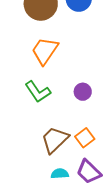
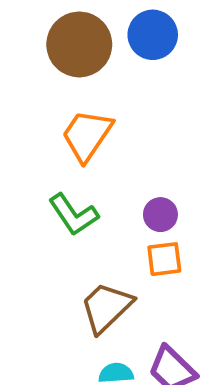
orange square: (85, 138) -> (164, 259), moved, turned 30

